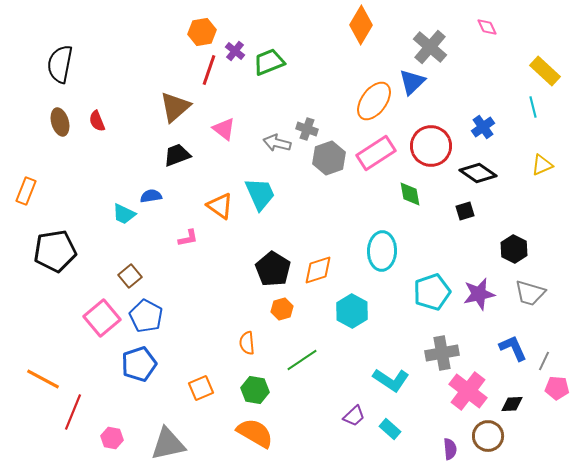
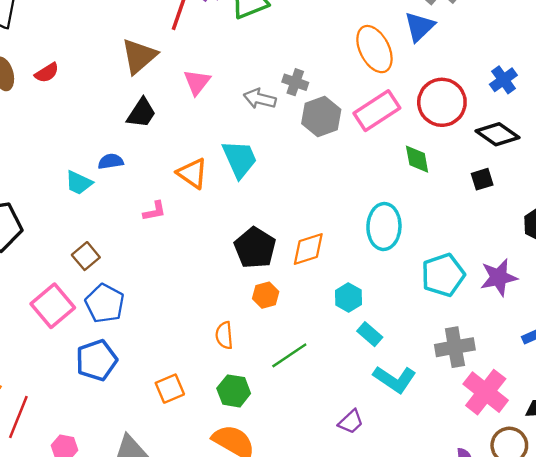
orange ellipse: (374, 101) -> (374, 49), turned -63
red semicircle: (97, 121) -> (47, 73), turned -100
pink triangle: (224, 129) -> (197, 82), turned 30
black trapezoid: (177, 155) -> (141, 113), turned 144
cyan hexagon: (352, 311) -> (348, 297), size x0.7
cyan rectangle: (390, 429) -> (370, 334), moved

